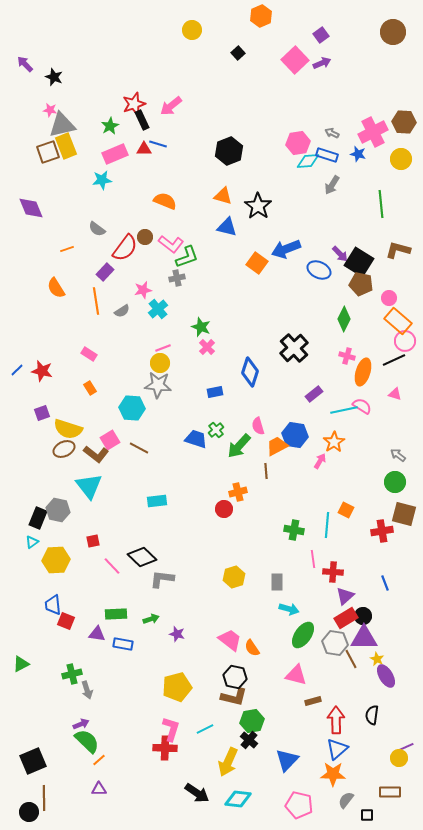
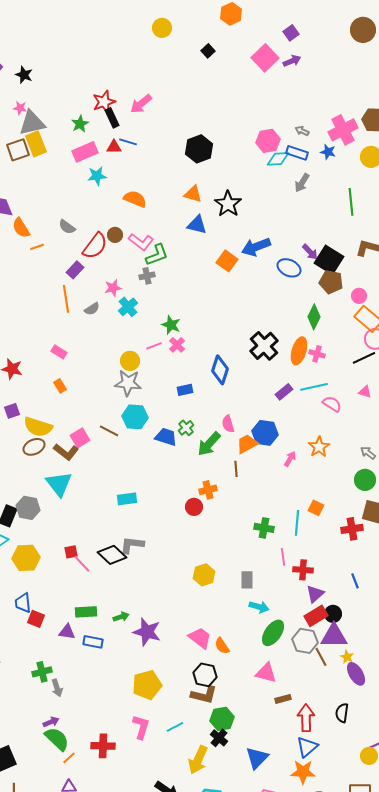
cyan star: (102, 180) -> (97, 176), moved
orange semicircle: (56, 288) -> (21, 228), moved
pink line: (163, 348) -> (154, 346), moved
orange ellipse: (363, 372) -> (299, 351), moved
cyan hexagon: (132, 408) -> (135, 417), moved
cyan line: (344, 410) -> (314, 387), moved
orange star: (334, 442) -> (319, 447), moved
brown line: (139, 448) -> (109, 431), moved
red square: (93, 541) -> (71, 552), moved
gray L-shape: (162, 579) -> (132, 545), moved
purple star: (177, 634) -> (147, 632), size x1.8
red cross: (165, 748) -> (103, 746), moved

